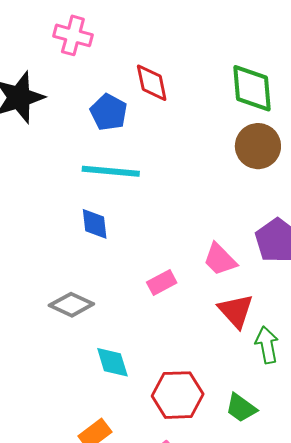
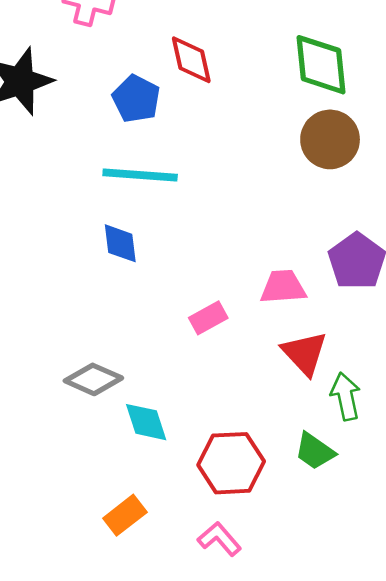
pink trapezoid: (220, 259) -> (283, 287), turned 132
gray diamond: (71, 305) -> (93, 379), moved
green trapezoid: (241, 408) -> (315, 451), moved

